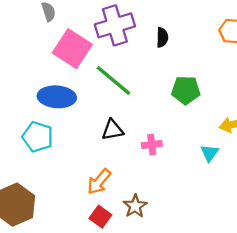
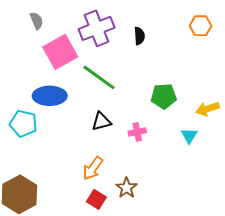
pink square: (72, 49) -> (60, 52), turned 32
green pentagon: (186, 90) -> (164, 96), moved
cyan pentagon: (38, 137) -> (23, 124), moved

